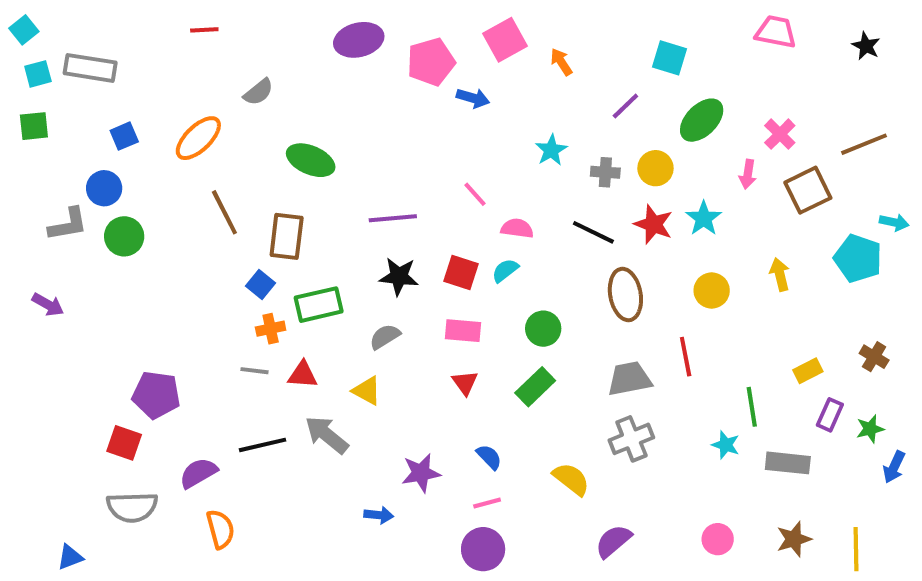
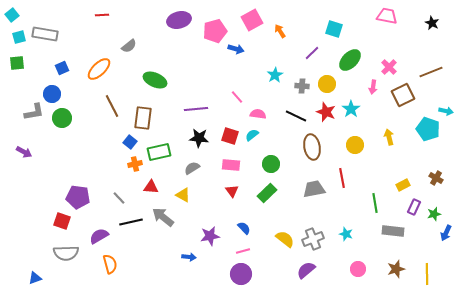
gray line: (254, 371) -> (119, 198), moved, turned 40
gray cross: (631, 439) -> (313, 239), moved
cyan star: (726, 445) -> (346, 234), moved

